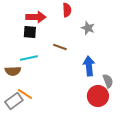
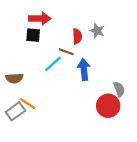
red semicircle: (67, 10) -> (77, 36), moved
cyan line: (29, 58) -> (53, 64), moved, turned -30
blue arrow: (89, 66) -> (84, 69), moved

